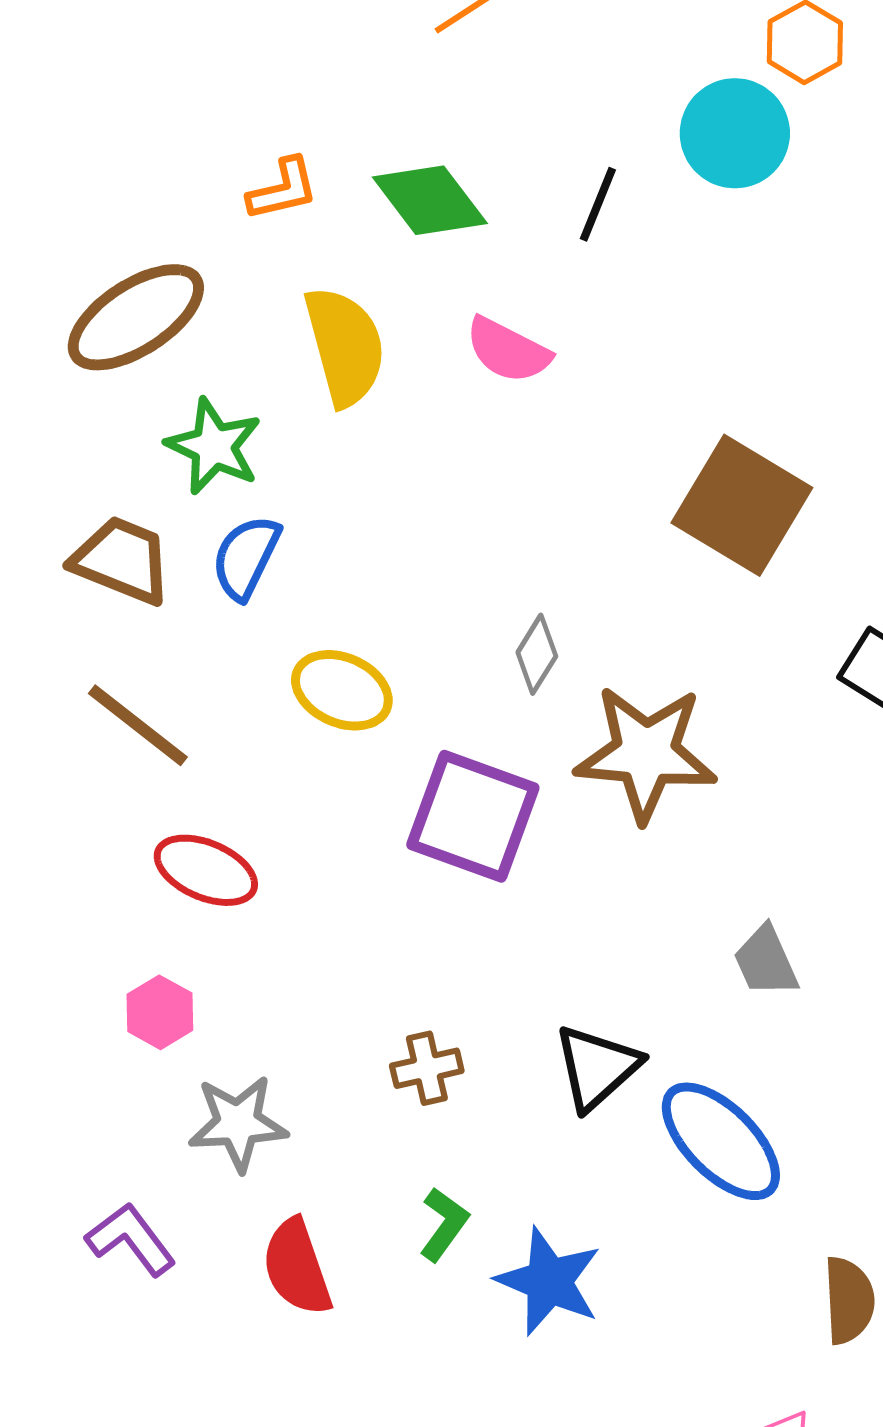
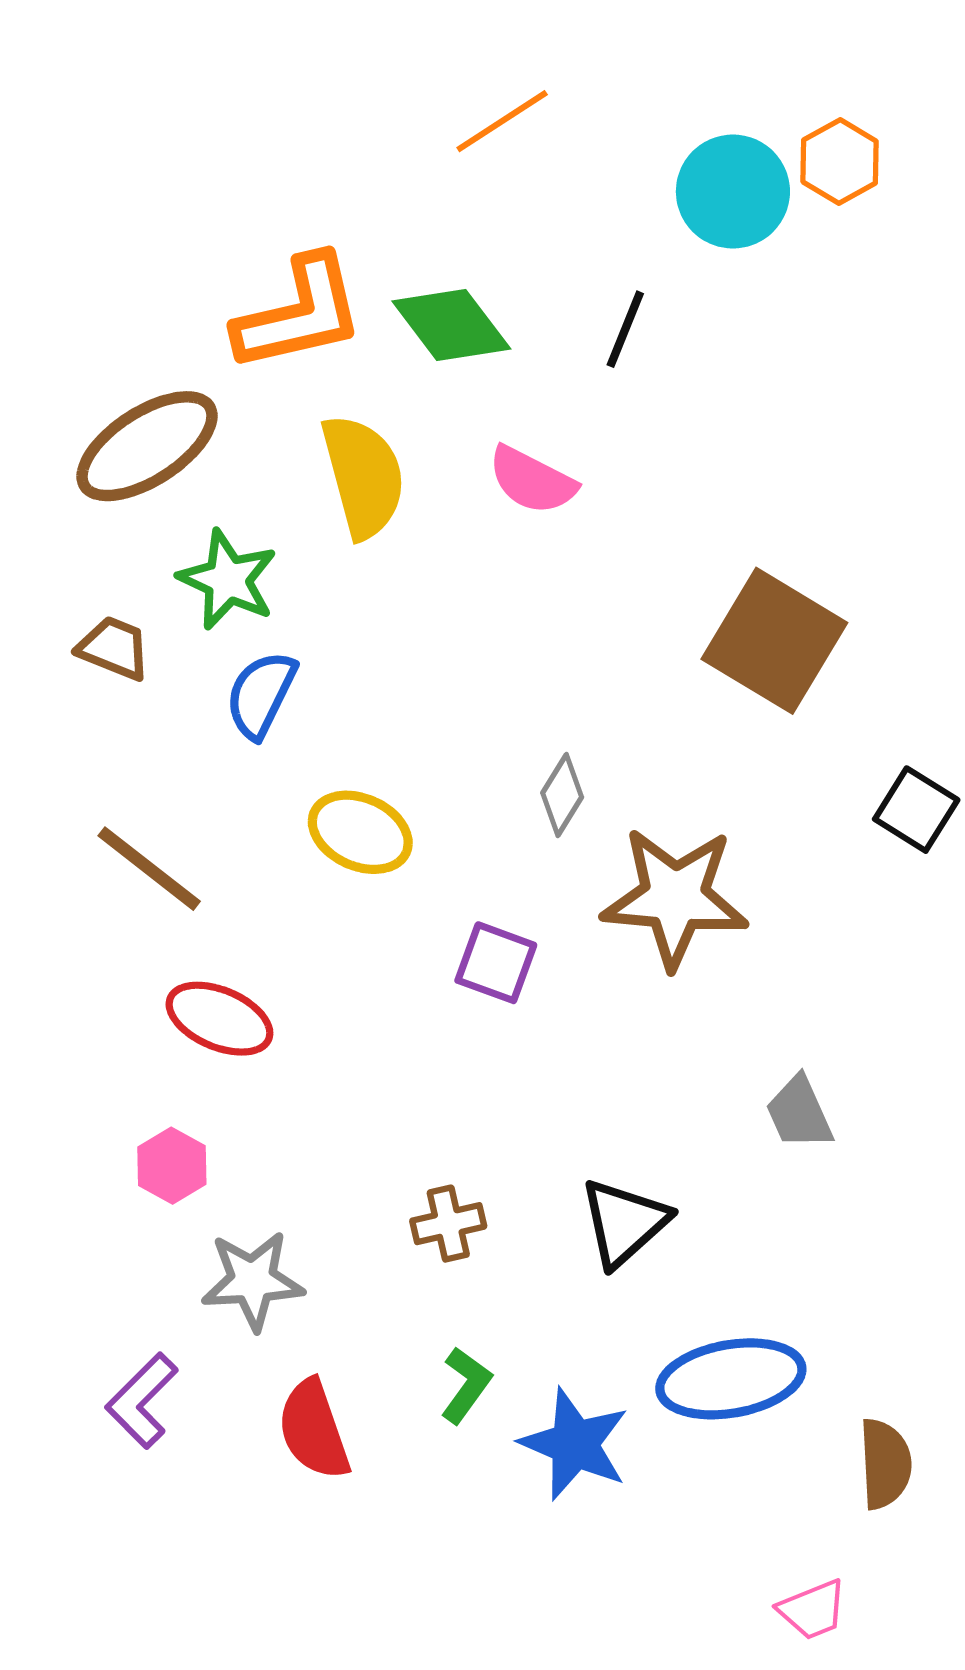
cyan circle: (735, 133) -> (733, 192), moved
orange L-shape: (283, 189) -> (299, 314), size x1.8
brown trapezoid: (122, 560) -> (114, 648), moved, size x0.7
purple square: (473, 816) -> (496, 963), size x0.6
blue ellipse: (721, 1141) -> (731, 1379), moved, turned -55
purple L-shape: (131, 1239) -> (142, 1401), turned -98

